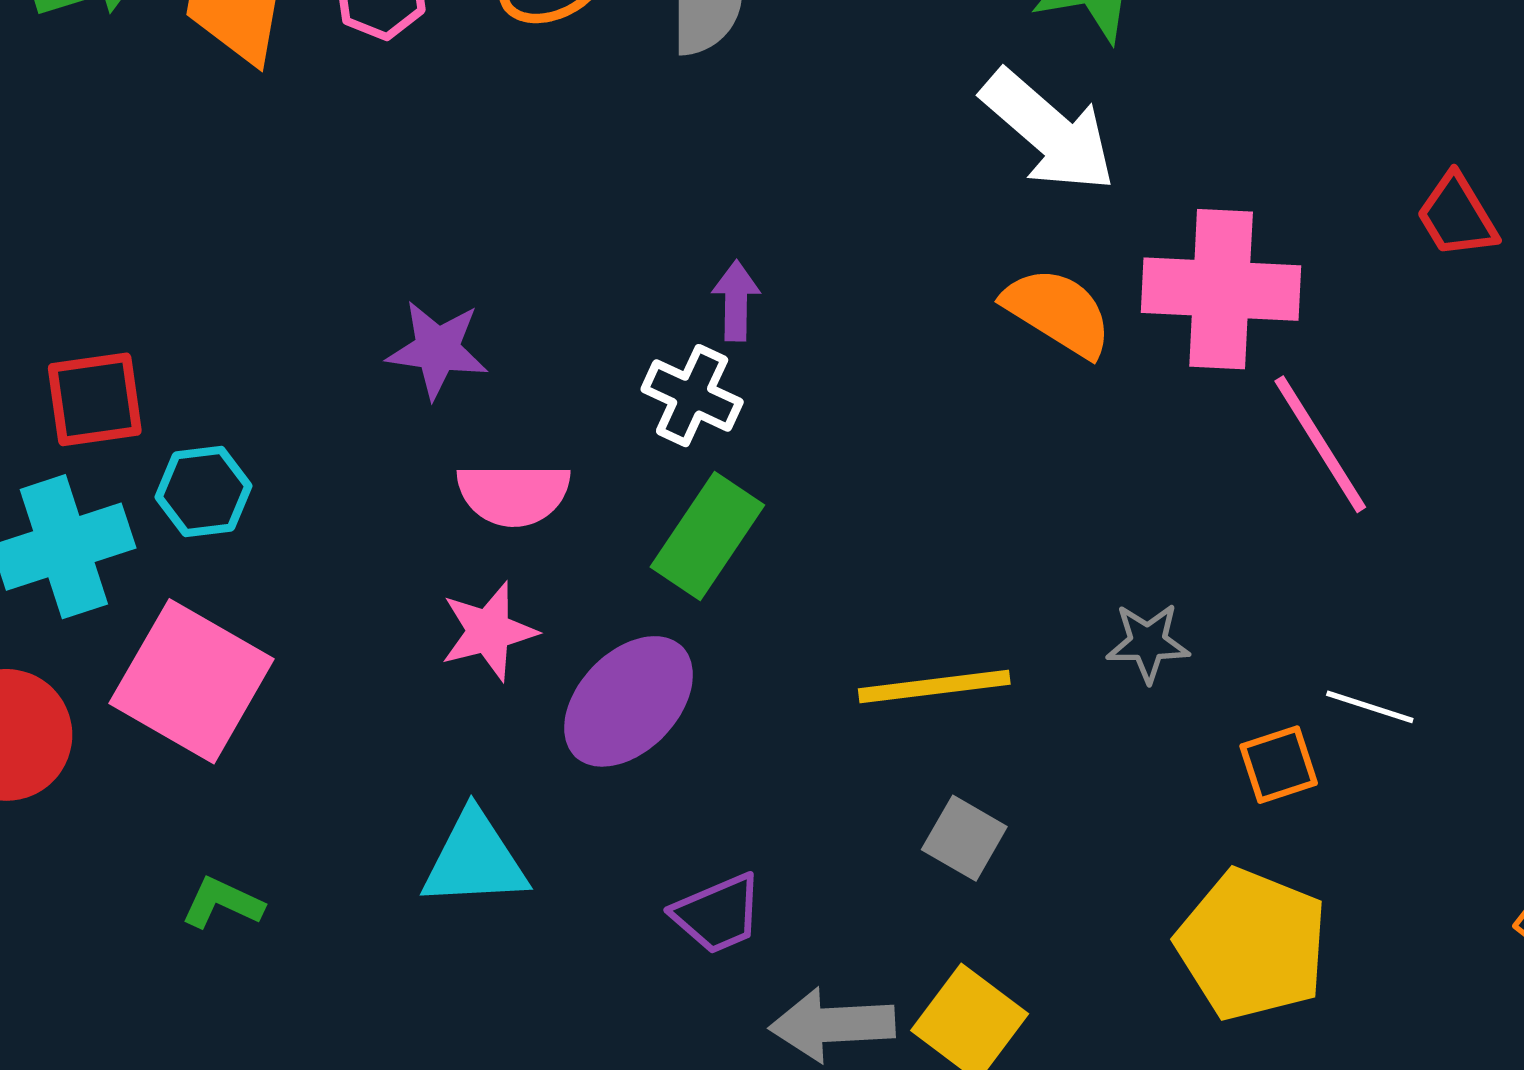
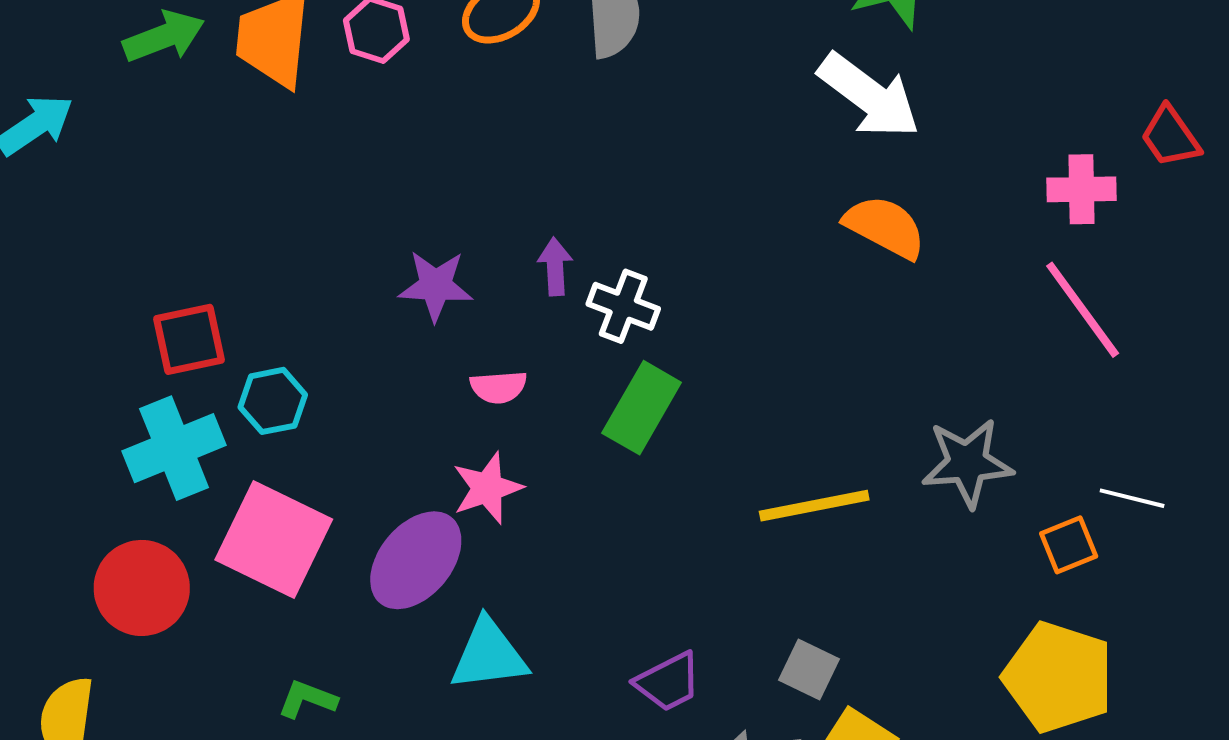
pink cross: (1221, 289) -> (1082, 189), moved, size x0.6
purple arrow: (736, 301) -> (555, 267), moved
pink semicircle: (514, 494) -> (498, 387), size x0.7
gray star: (1148, 643) -> (967, 463), size x1.5
purple ellipse: (628, 701) -> (416, 560), moved
gray square: (964, 838) -> (809, 669), moved

